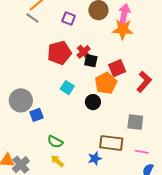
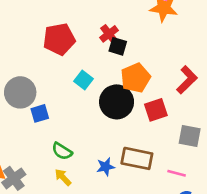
red pentagon: (59, 53) -> (59, 39), moved
red square: (117, 68) -> (156, 110), moved
black circle: (93, 102) -> (117, 102), size x1.6
gray square: (135, 122) -> (190, 136), moved
blue star: (95, 158) -> (106, 167), moved

